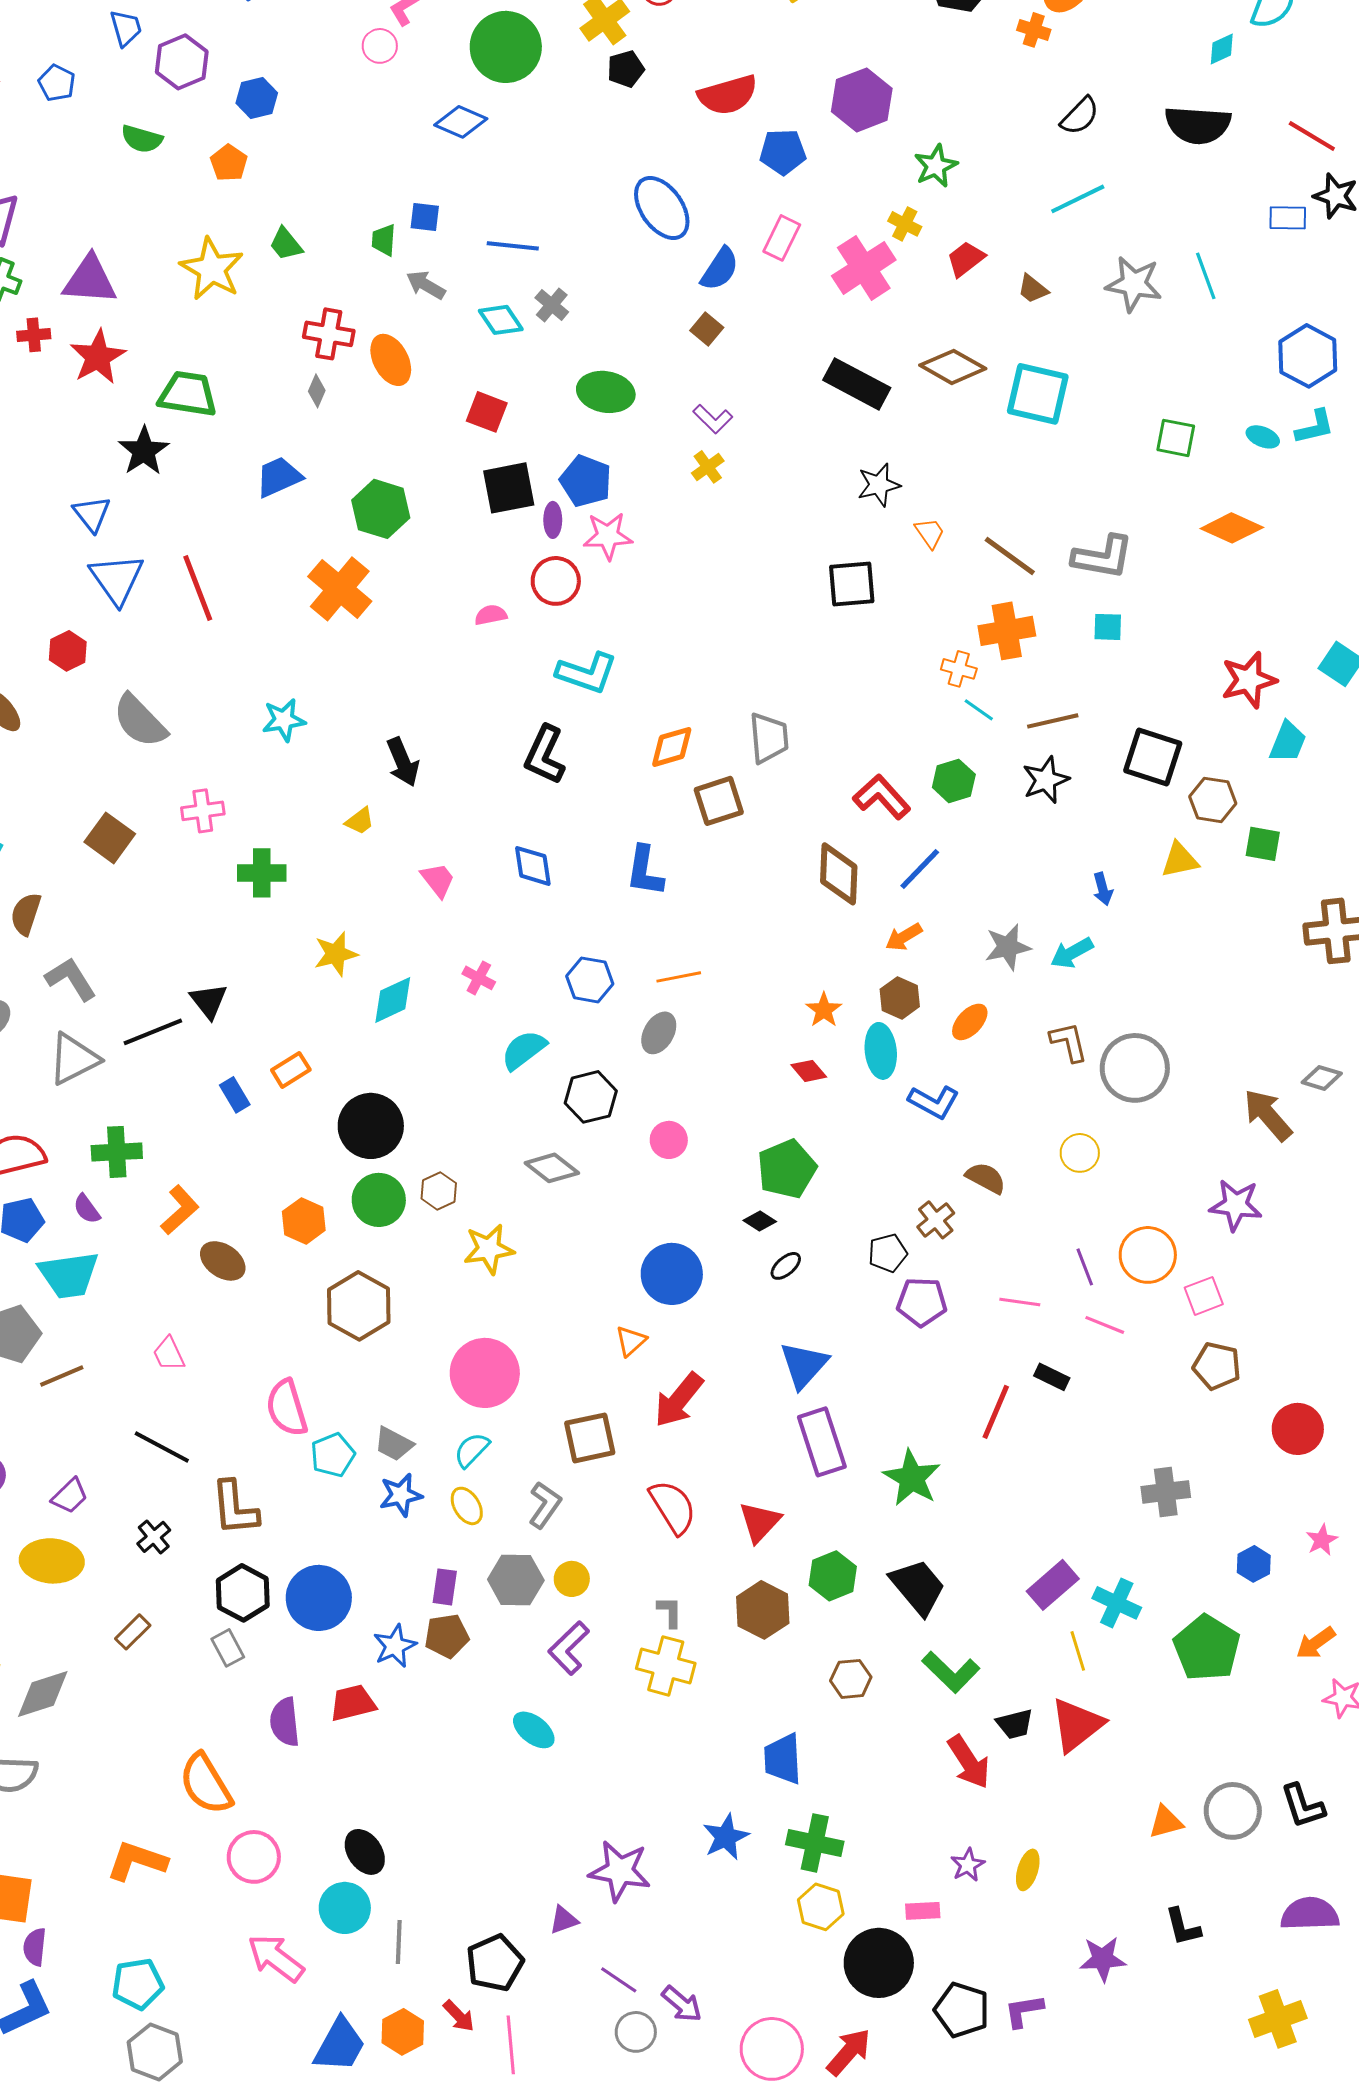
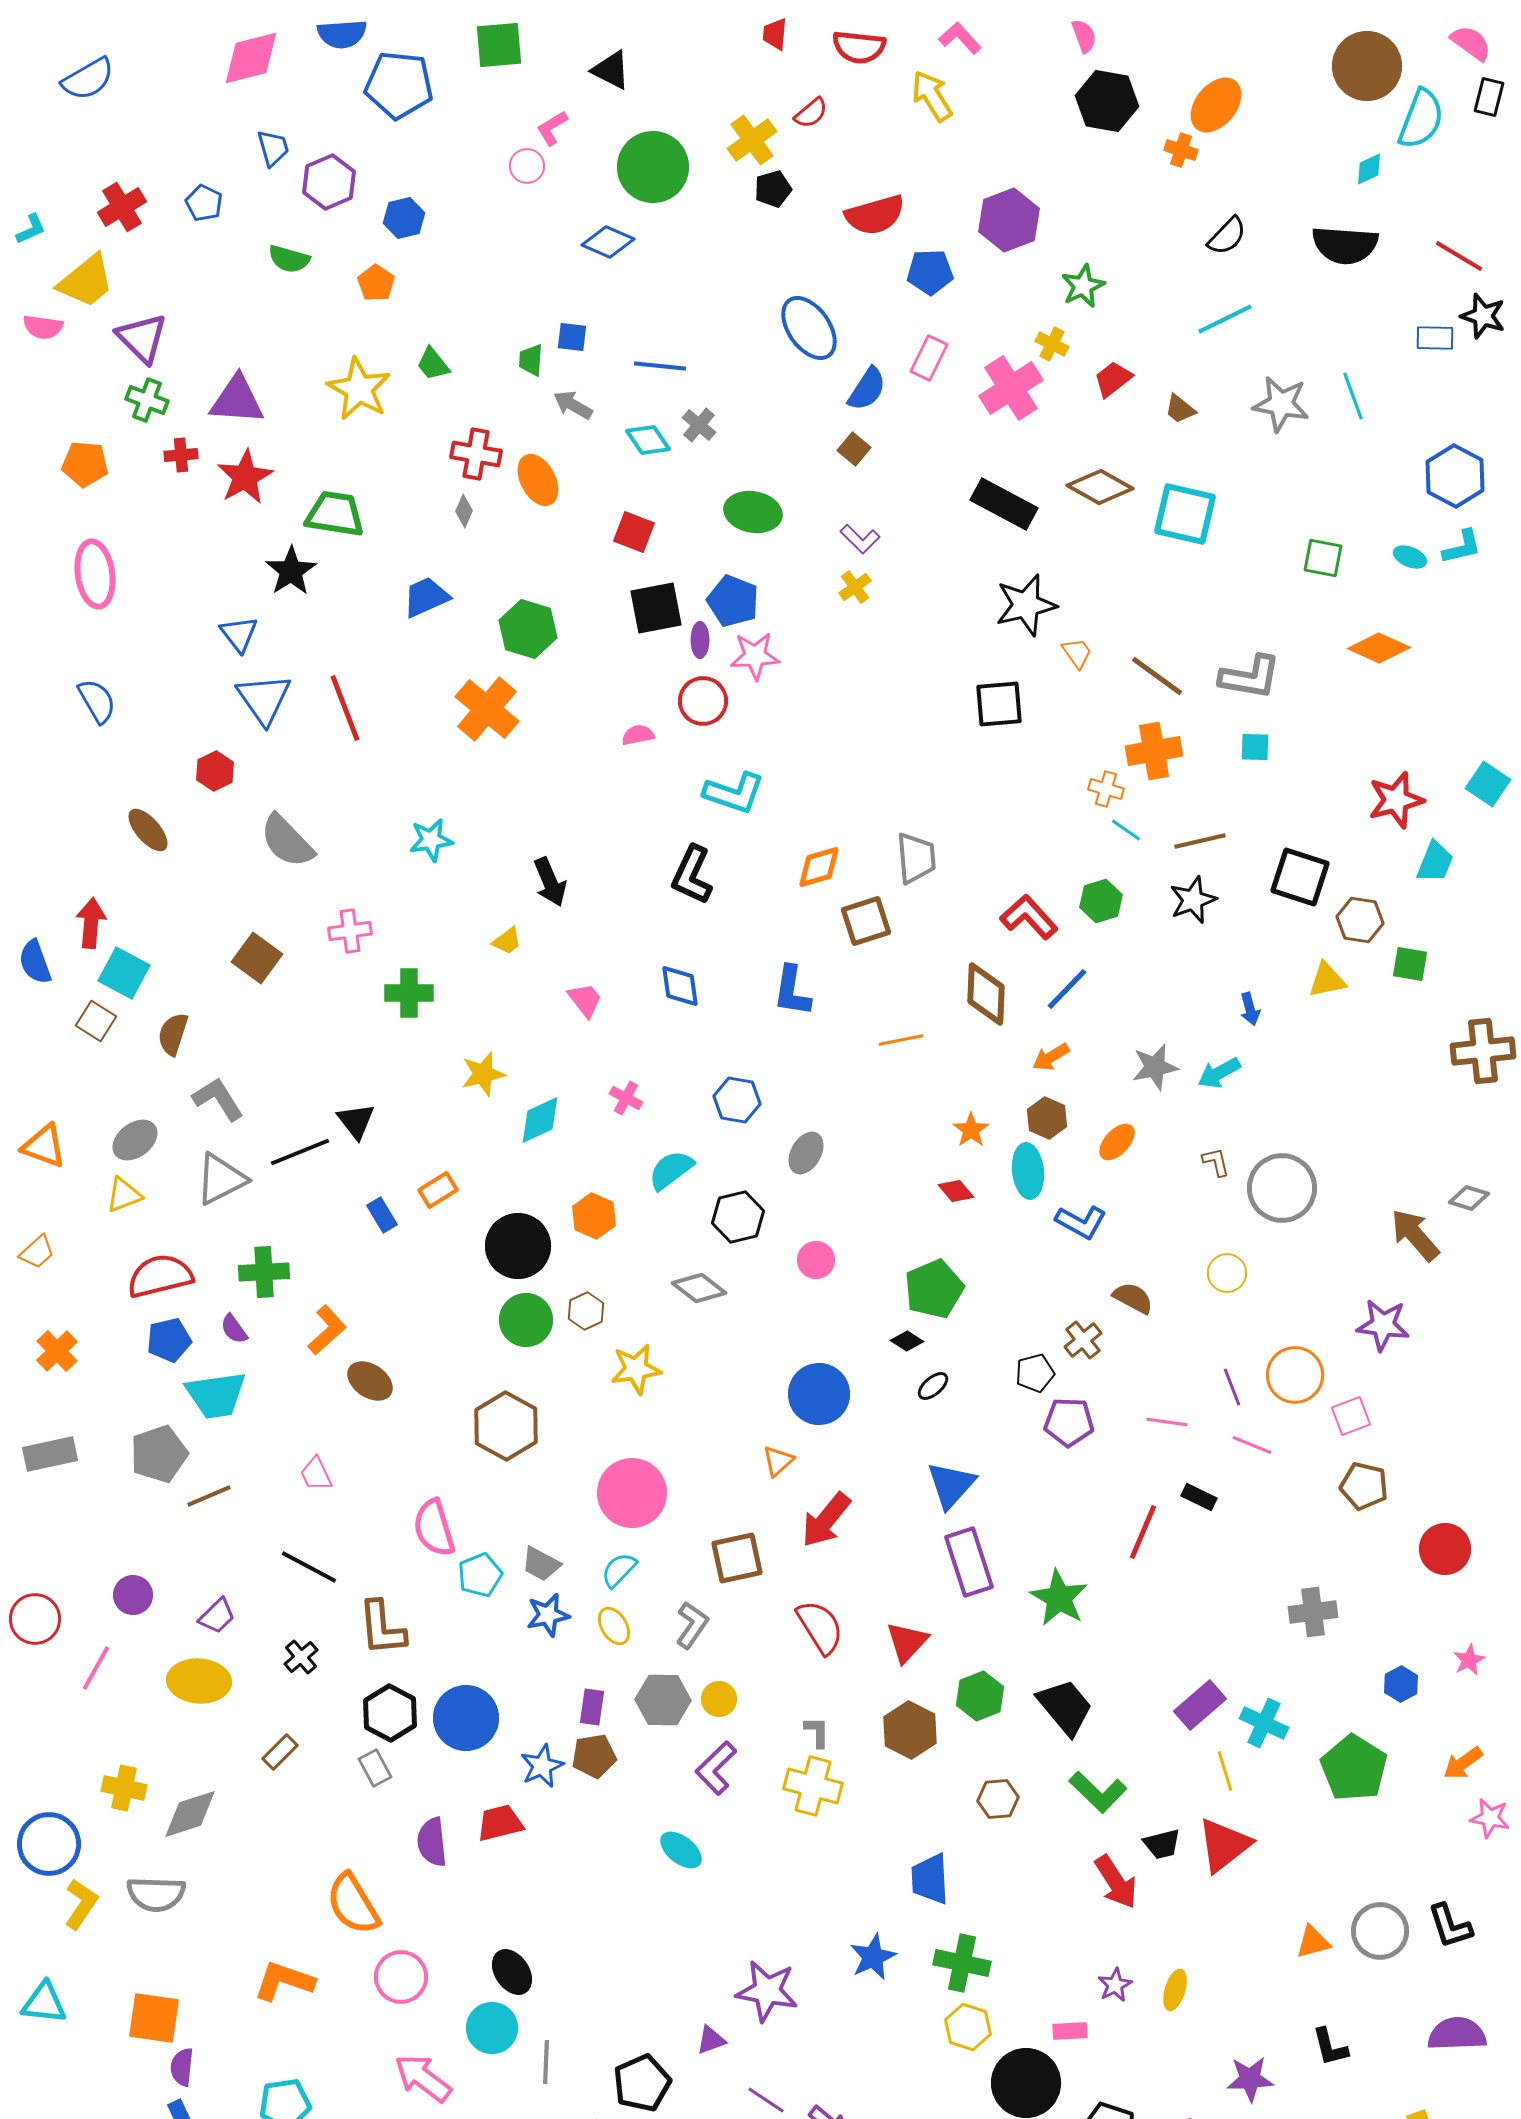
black star: (879, 485) -> (1026, 605), size x1.4
orange line: (679, 977) -> (901, 1040), moved
brown L-shape: (1069, 1042) -> (1216, 1162), size x0.7
orange hexagon: (304, 1221) -> (594, 1216), moved

